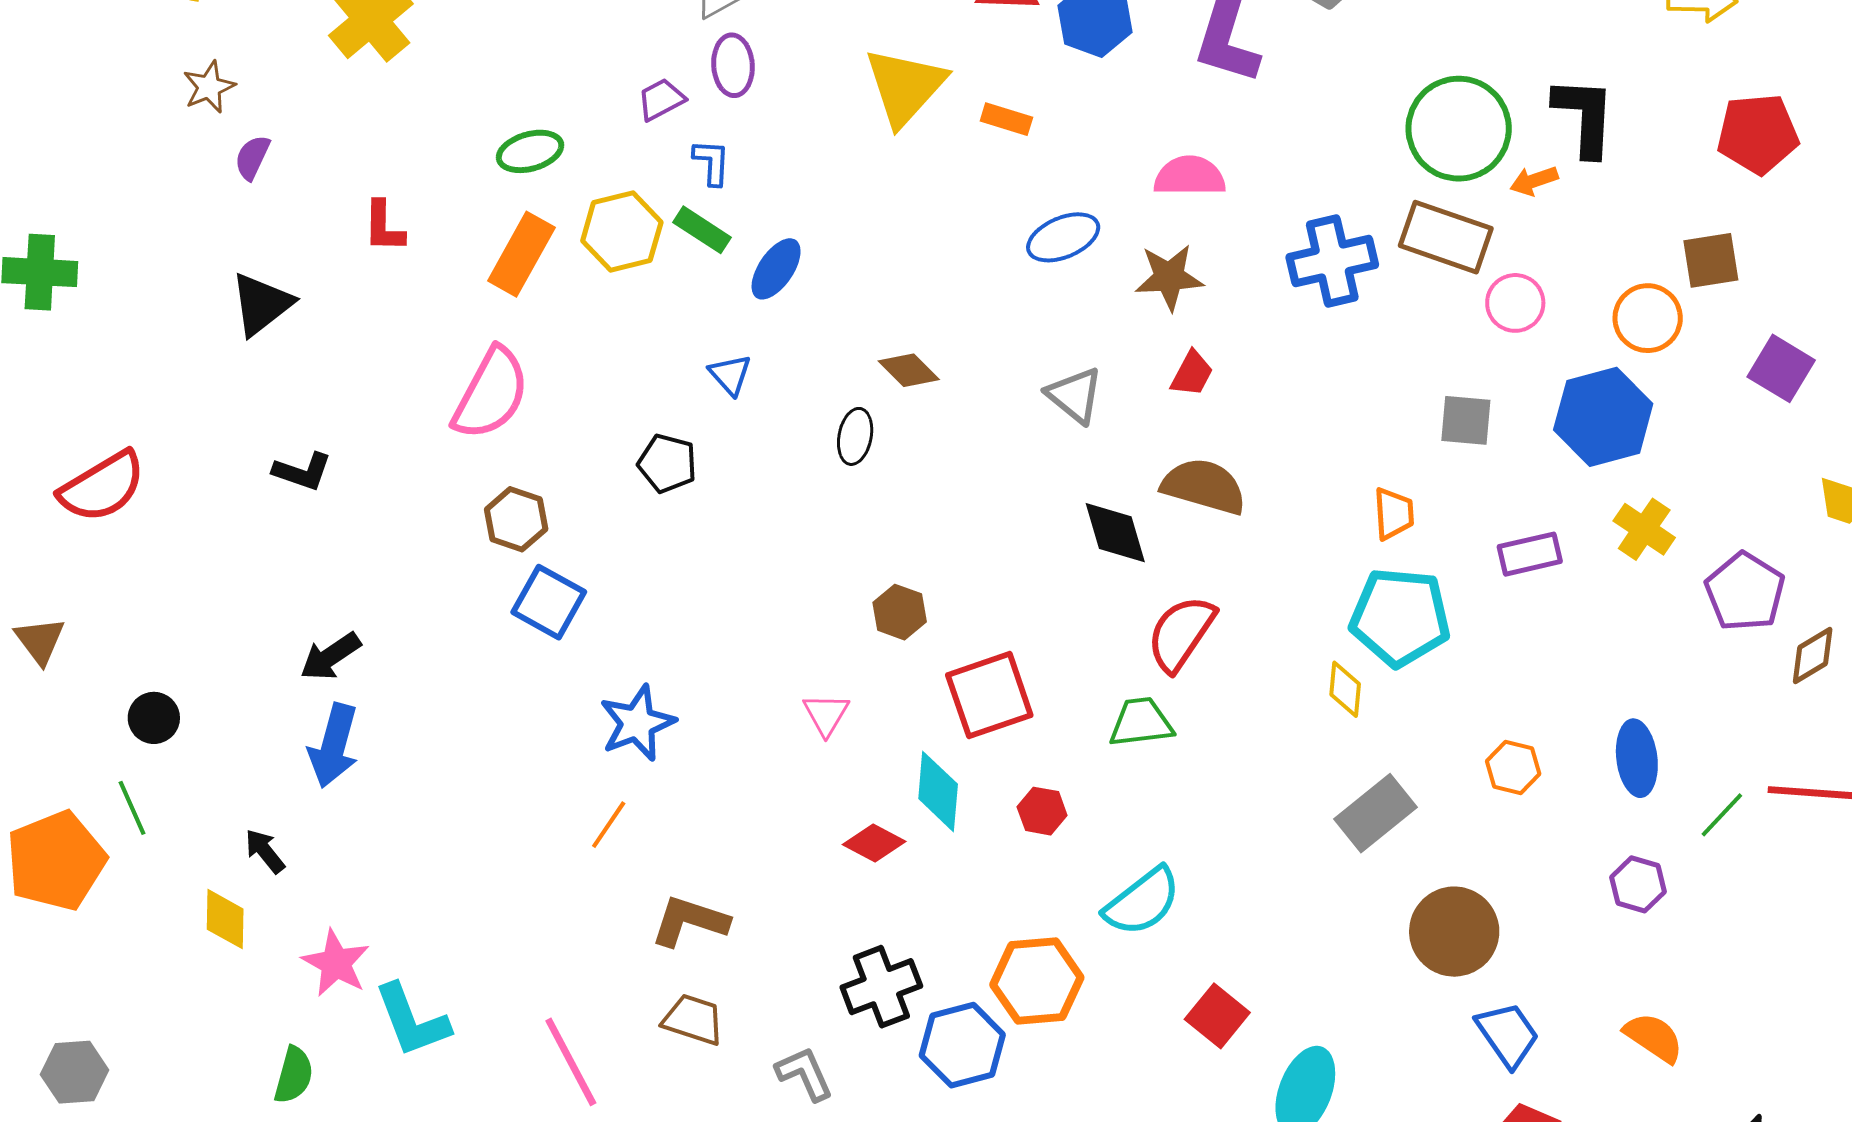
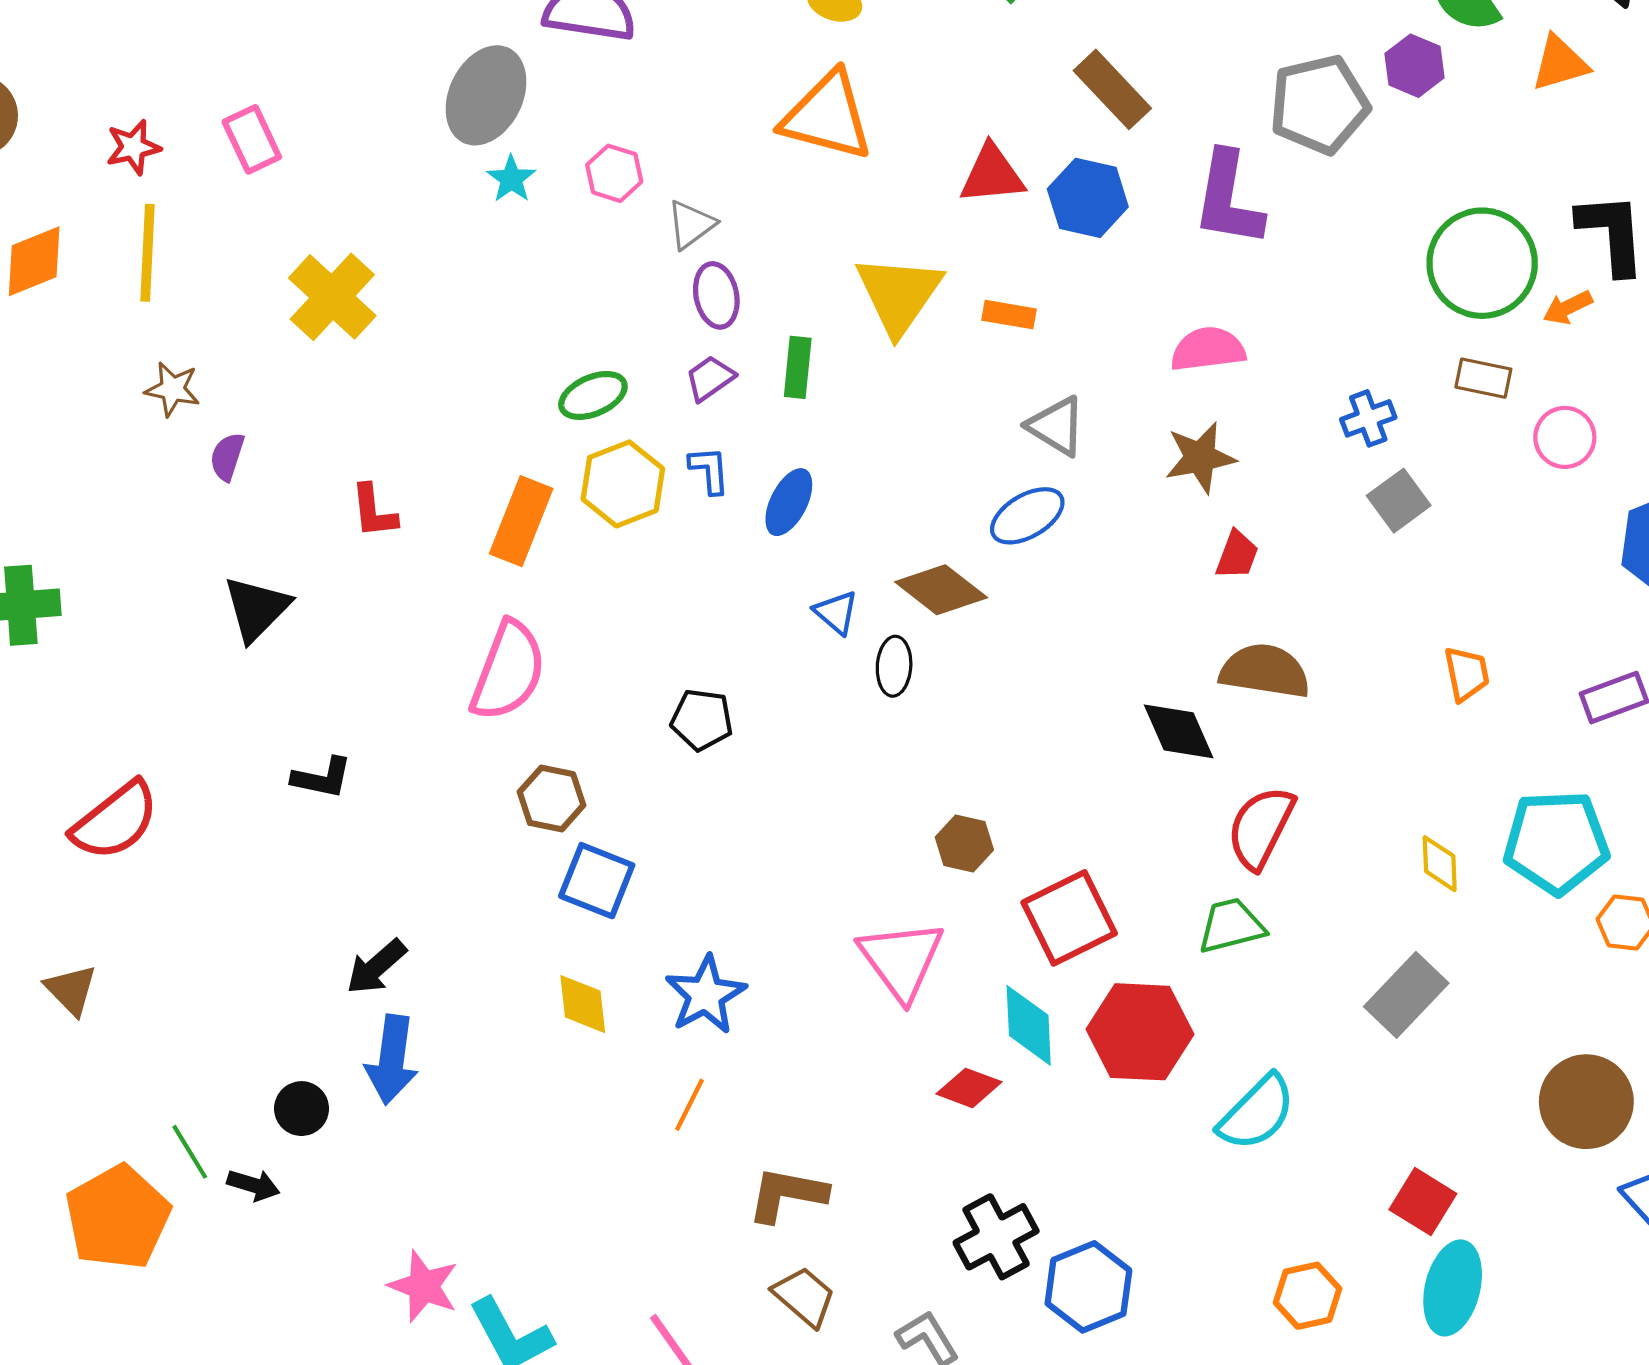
brown star: (209, 87) -> (172, 389), turned -30
purple trapezoid: (661, 99) -> (710, 378), moved
green ellipse: (530, 151) -> (593, 395), moved
blue L-shape: (712, 162) -> (709, 470), moved
green rectangle: (702, 230) -> (798, 367), moved, turned 70
blue ellipse: (1063, 237) -> (1027, 516), moved
brown rectangle: (1446, 237) -> (1483, 378), size x0.6
blue cross: (1332, 261) -> (1368, 418), size x0.6
brown diamond: (909, 370) -> (941, 590), size x1.4
blue triangle: (730, 375) -> (836, 613), moved
gray triangle: (1075, 395) -> (1056, 426), moved
gray square: (1466, 420) -> (1399, 501), moved, turned -34
cyan pentagon: (1400, 617) -> (1556, 842), moved
pink triangle: (826, 714) -> (901, 960), size x1.8
black circle: (154, 718) -> (302, 1109), moved
red hexagon: (1042, 811) -> (1140, 1032), size x2.0
gray rectangle: (1375, 813) -> (1406, 995), moved
black arrow: (265, 851) -> (253, 1185), moved, turned 153
yellow diamond: (225, 919) -> (583, 1004), moved
orange hexagon: (1037, 981) -> (1308, 1296), moved, size x0.7
red square: (1217, 1016) -> (1423, 1202), moved
brown trapezoid: (693, 1020) -> (804, 1297), turned 30

